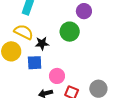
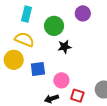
green circle: (70, 32) -> (54, 26), moved
black star: (42, 43) -> (65, 47), moved

